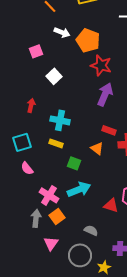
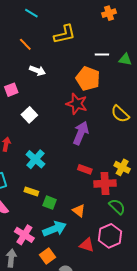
orange pentagon: (88, 40) -> (88, 79), moved
cyan cross: (60, 120) -> (35, 159), turned 30
yellow rectangle: (56, 143) -> (31, 192), moved
orange triangle: (97, 148) -> (79, 211), moved
orange square: (57, 216) -> (48, 256), moved

